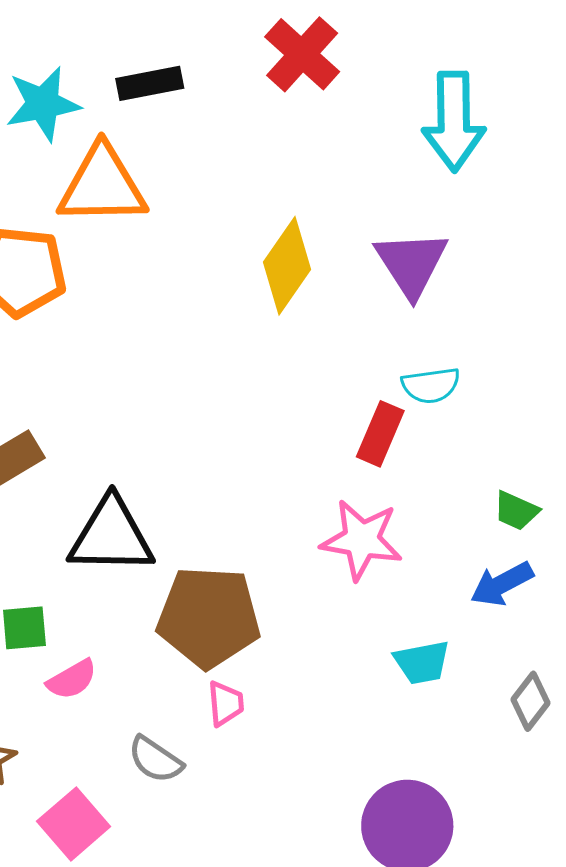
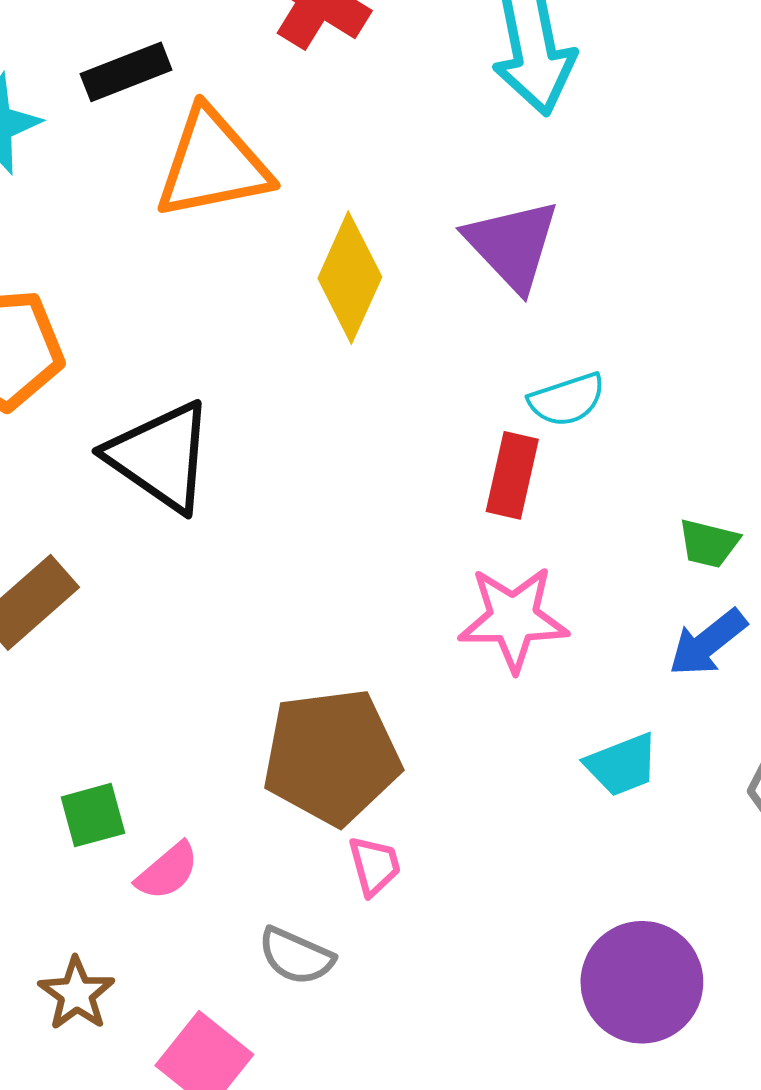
orange triangle: (102, 185) -> (213, 164), moved
black triangle: (111, 536) -> (161, 457), moved, turned 44

